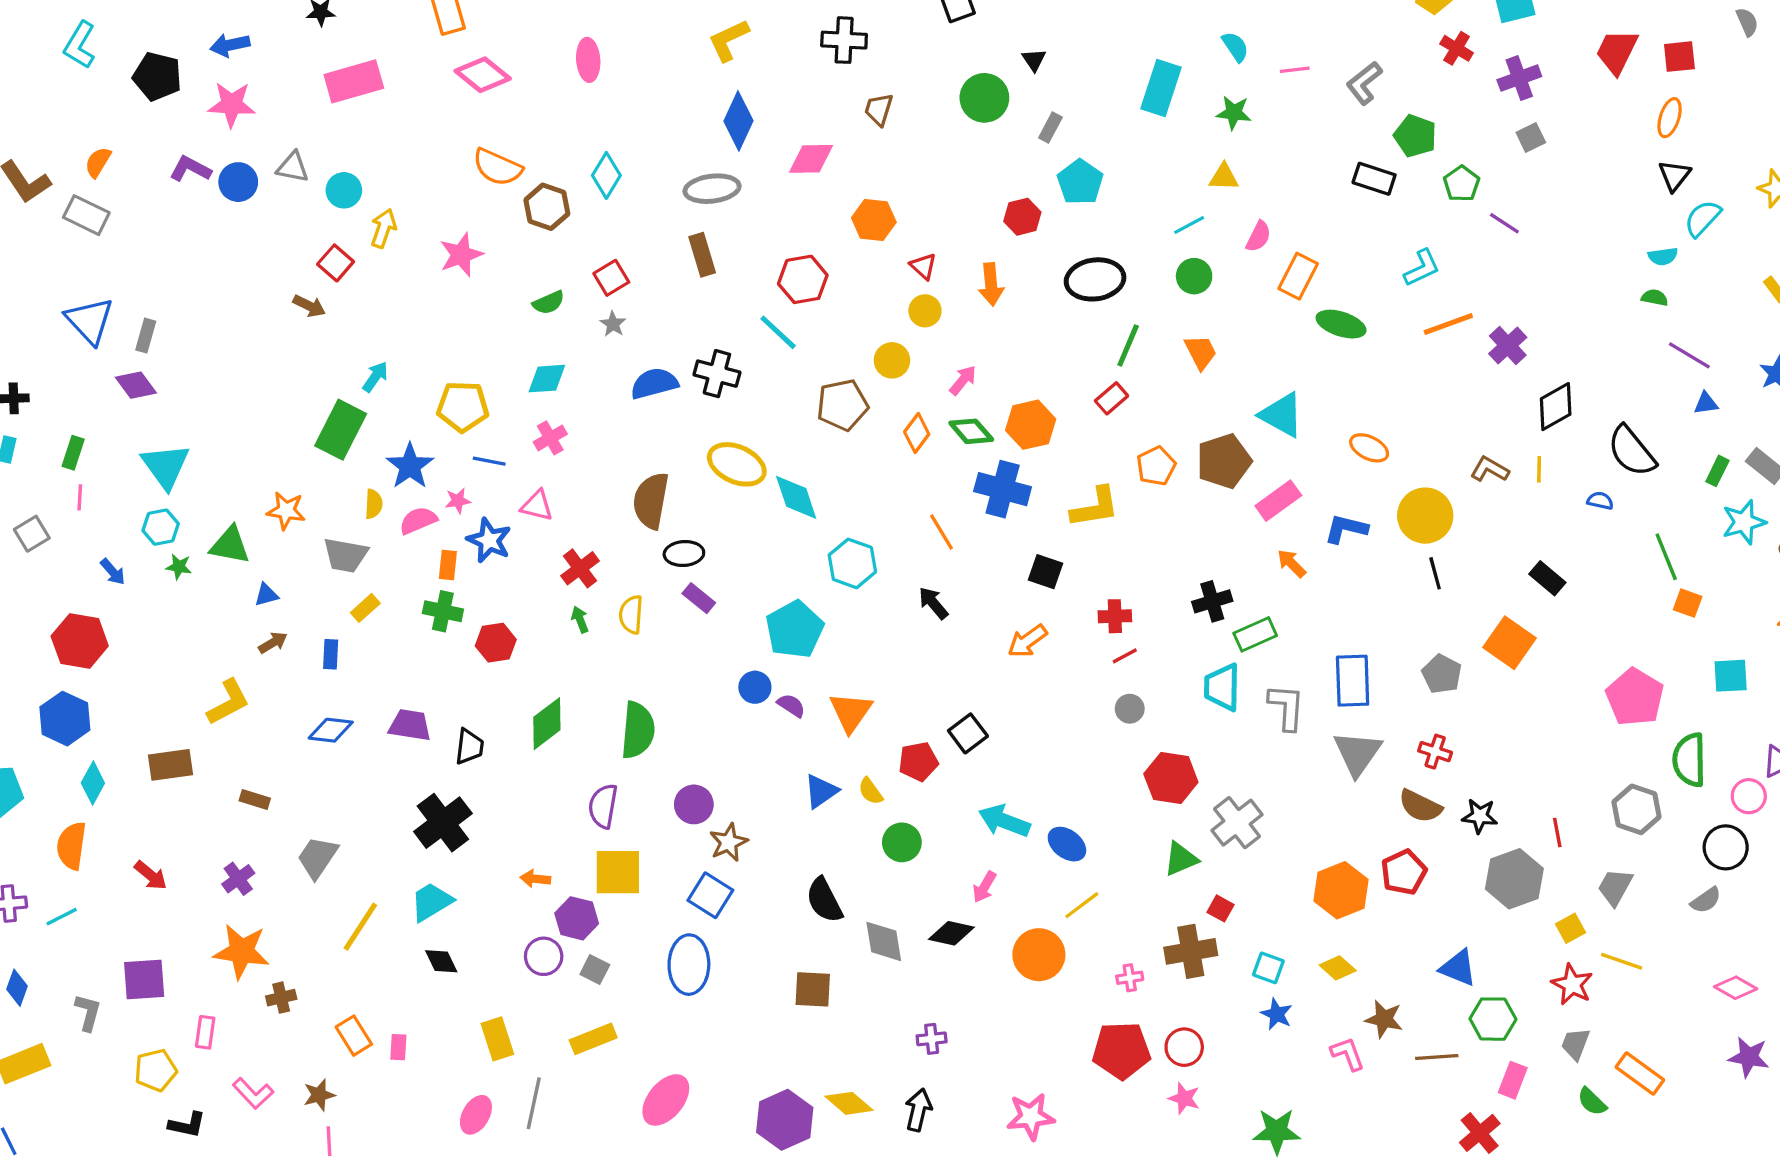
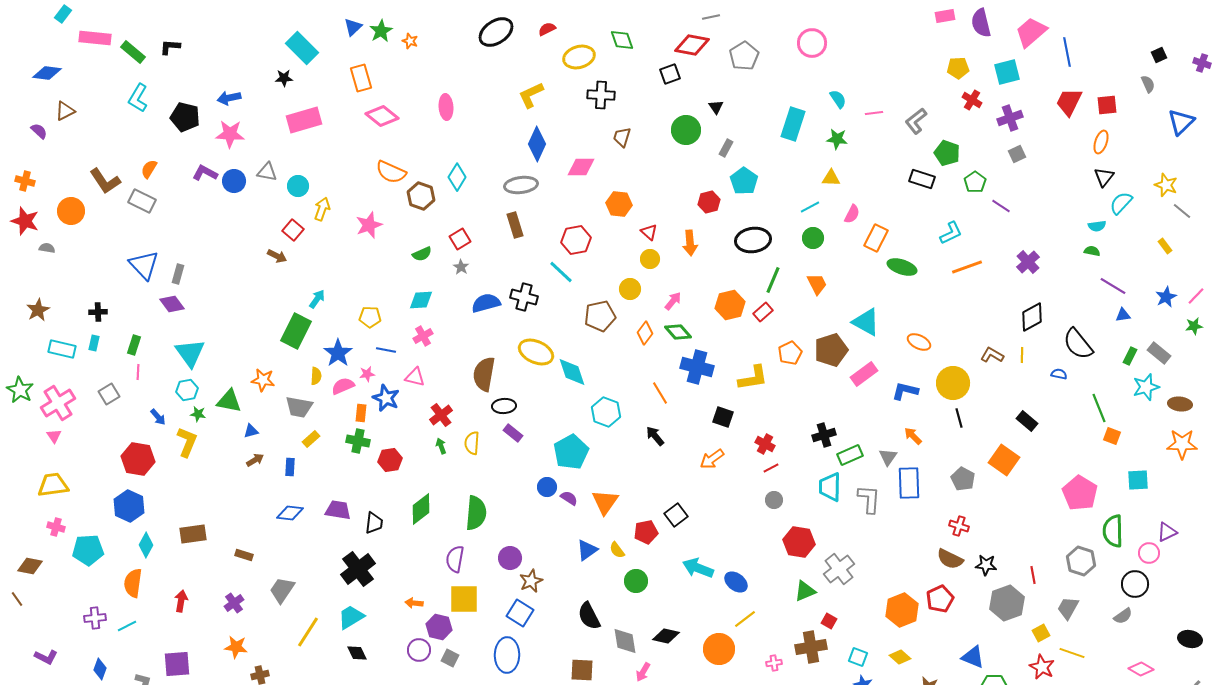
purple cross: (1508, 345) -> (1028, 262), moved
yellow pentagon: (463, 407) -> (370, 317), size x0.7
orange hexagon: (1031, 425) -> (730, 305), moved
orange arrow: (1291, 563) -> (913, 436), moved
red cross: (1115, 616) -> (765, 444), turned 30
yellow L-shape: (228, 702) -> (187, 442), moved, turned -40
gray triangle: (1358, 753) -> (888, 457), moved, size x0.6
red arrow: (151, 875) -> (181, 601), turned -120
pink arrow: (984, 887) -> (643, 672), moved
orange star: (242, 951) -> (236, 647), size x0.7

